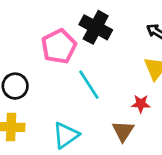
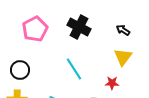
pink pentagon: (59, 46) -> (35, 29), moved

